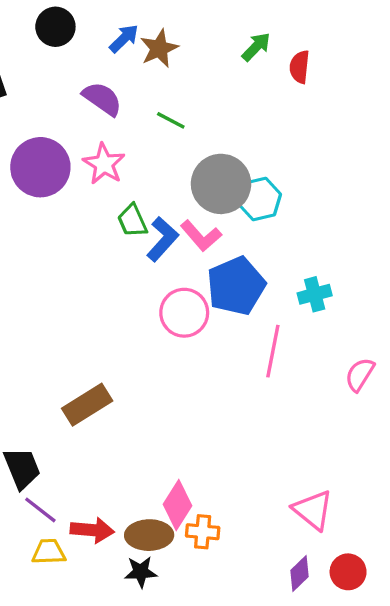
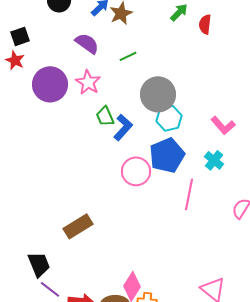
green line: (171, 120) -> (128, 56), turned -54
cyan hexagon: (259, 199) -> (169, 118), moved
pink L-shape: (201, 236) -> (223, 125), moved
cyan cross: (315, 294) -> (214, 160), turned -36

